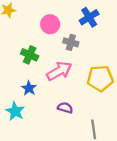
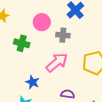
green cross: (30, 55) -> (22, 43), moved

